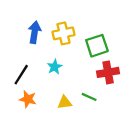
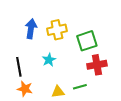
black line: (21, 75) -> (19, 67), turned -42
green line: (89, 97) -> (80, 87), turned -40

